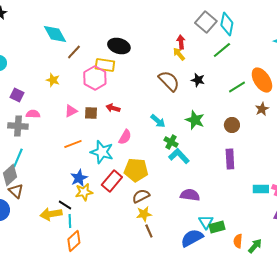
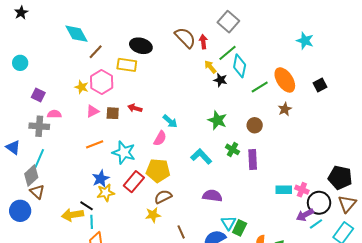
cyan diamond: (227, 24) -> (240, 66), moved
green line: (222, 50) -> (227, 53), moved
yellow arrow: (179, 54) -> (210, 67), moved
pink hexagon: (95, 78) -> (102, 82), moved
yellow star: (53, 80) -> (82, 87), moved
brown semicircle: (169, 81) -> (185, 38), moved
cyan arrow: (158, 121) -> (170, 121), moved
pink semicircle: (125, 137) -> (160, 138), moved
green cross: (171, 142) -> (232, 149), moved
yellow star: (144, 214) -> (153, 215), moved
green rectangle: (217, 227) -> (240, 228), turned -49
brown line: (149, 231) -> (181, 232), moved

